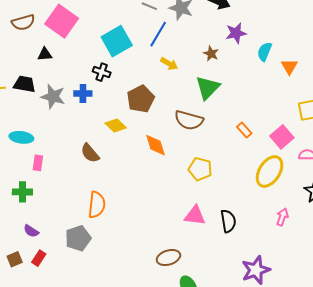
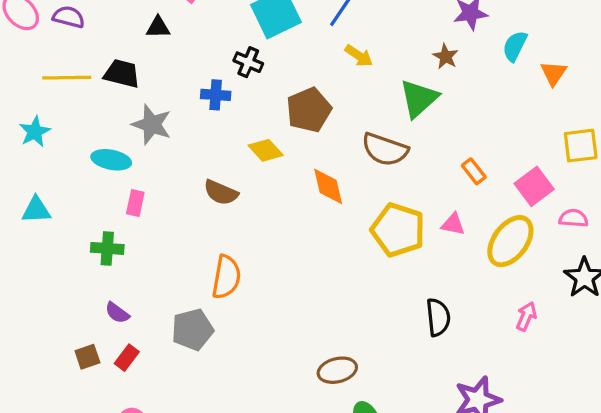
brown star: (211, 54) -> (446, 56), moved
gray star: (53, 97) -> (152, 124), moved
brown semicircle: (90, 153) -> (221, 193), turned -30
yellow pentagon: (200, 169) -> (398, 230), size x1.4
pink triangle: (195, 216) -> (453, 224), moved, size x0.7

